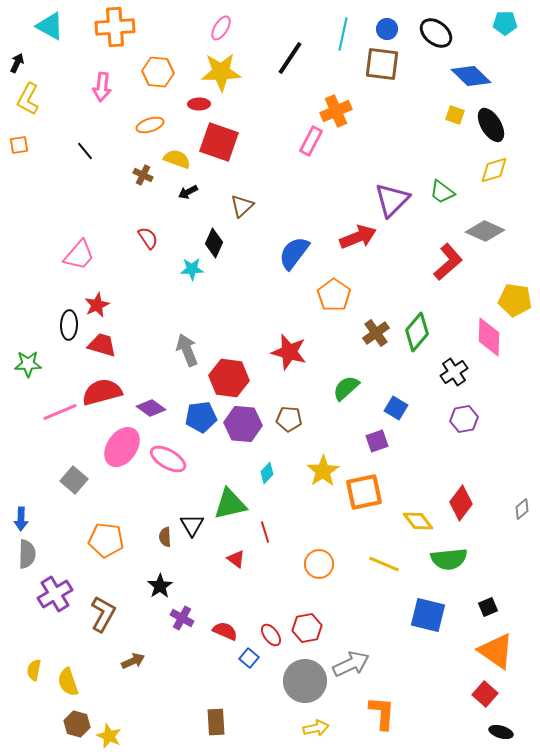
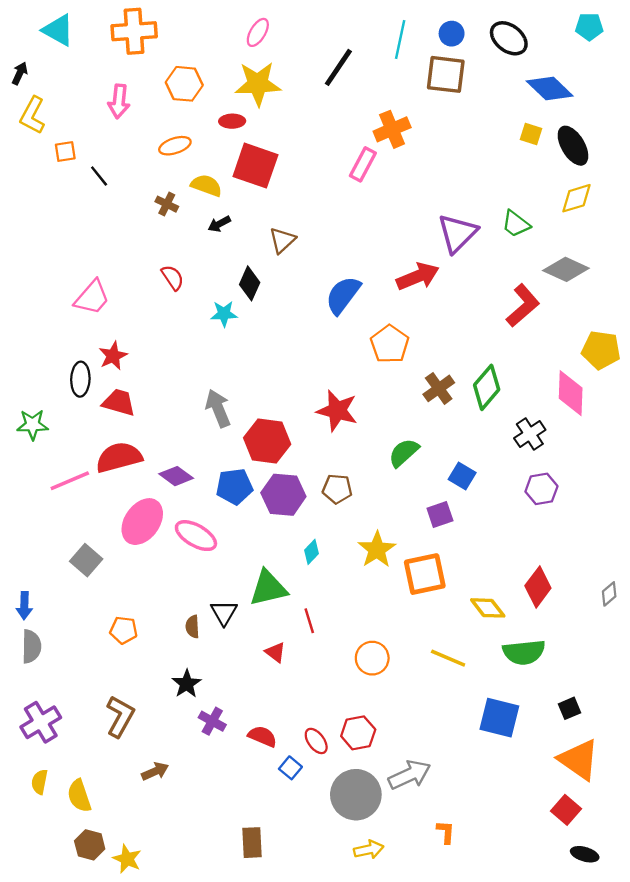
orange square: (19, 145) -> (65, 152), moved
orange pentagon: (106, 540) -> (124, 630), size x0.7
purple cross: (55, 594) -> (41, 722), moved
orange L-shape: (382, 713) -> (446, 832), size x0.6

